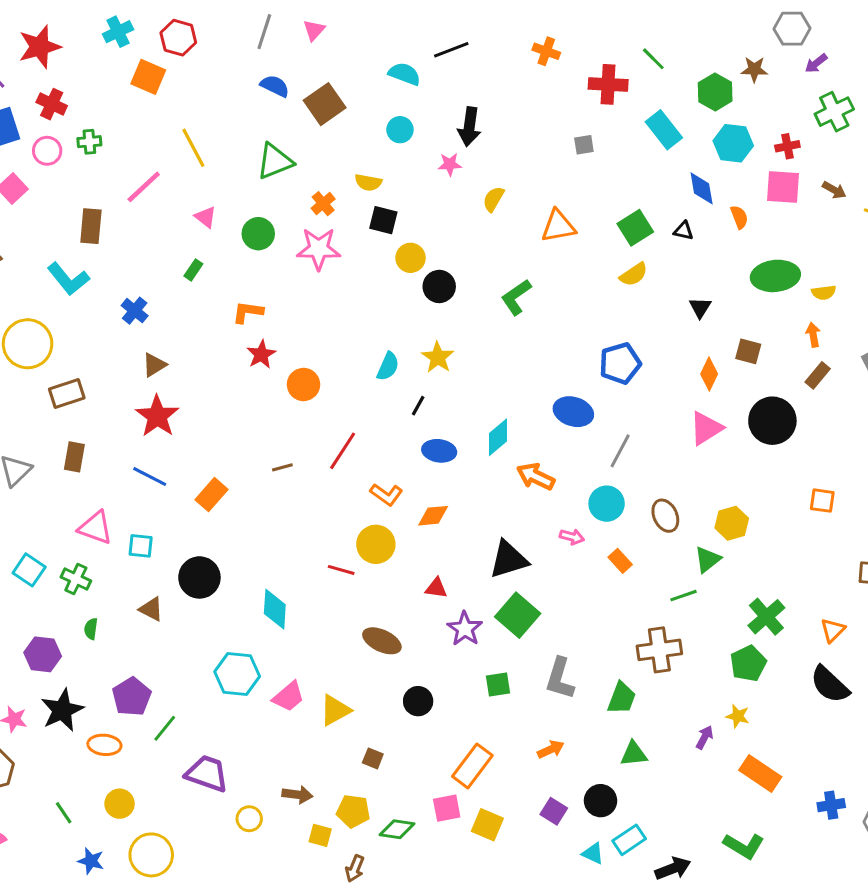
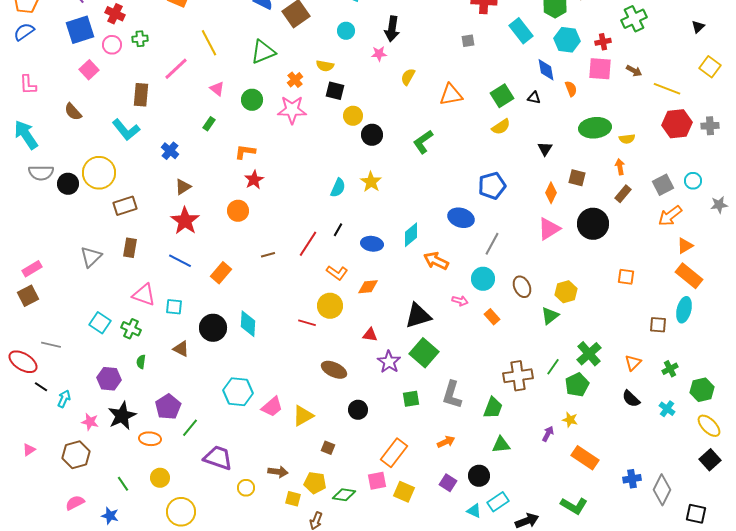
orange circle: (303, 384) -> (238, 211), moved
black line: (418, 406) -> (338, 230), moved
green line: (683, 596) -> (553, 367), moved, turned -36
cyan diamond: (275, 609) -> (248, 324), moved
black semicircle: (830, 685) -> (631, 399), size x0.7
blue star: (91, 861) -> (110, 516), moved

